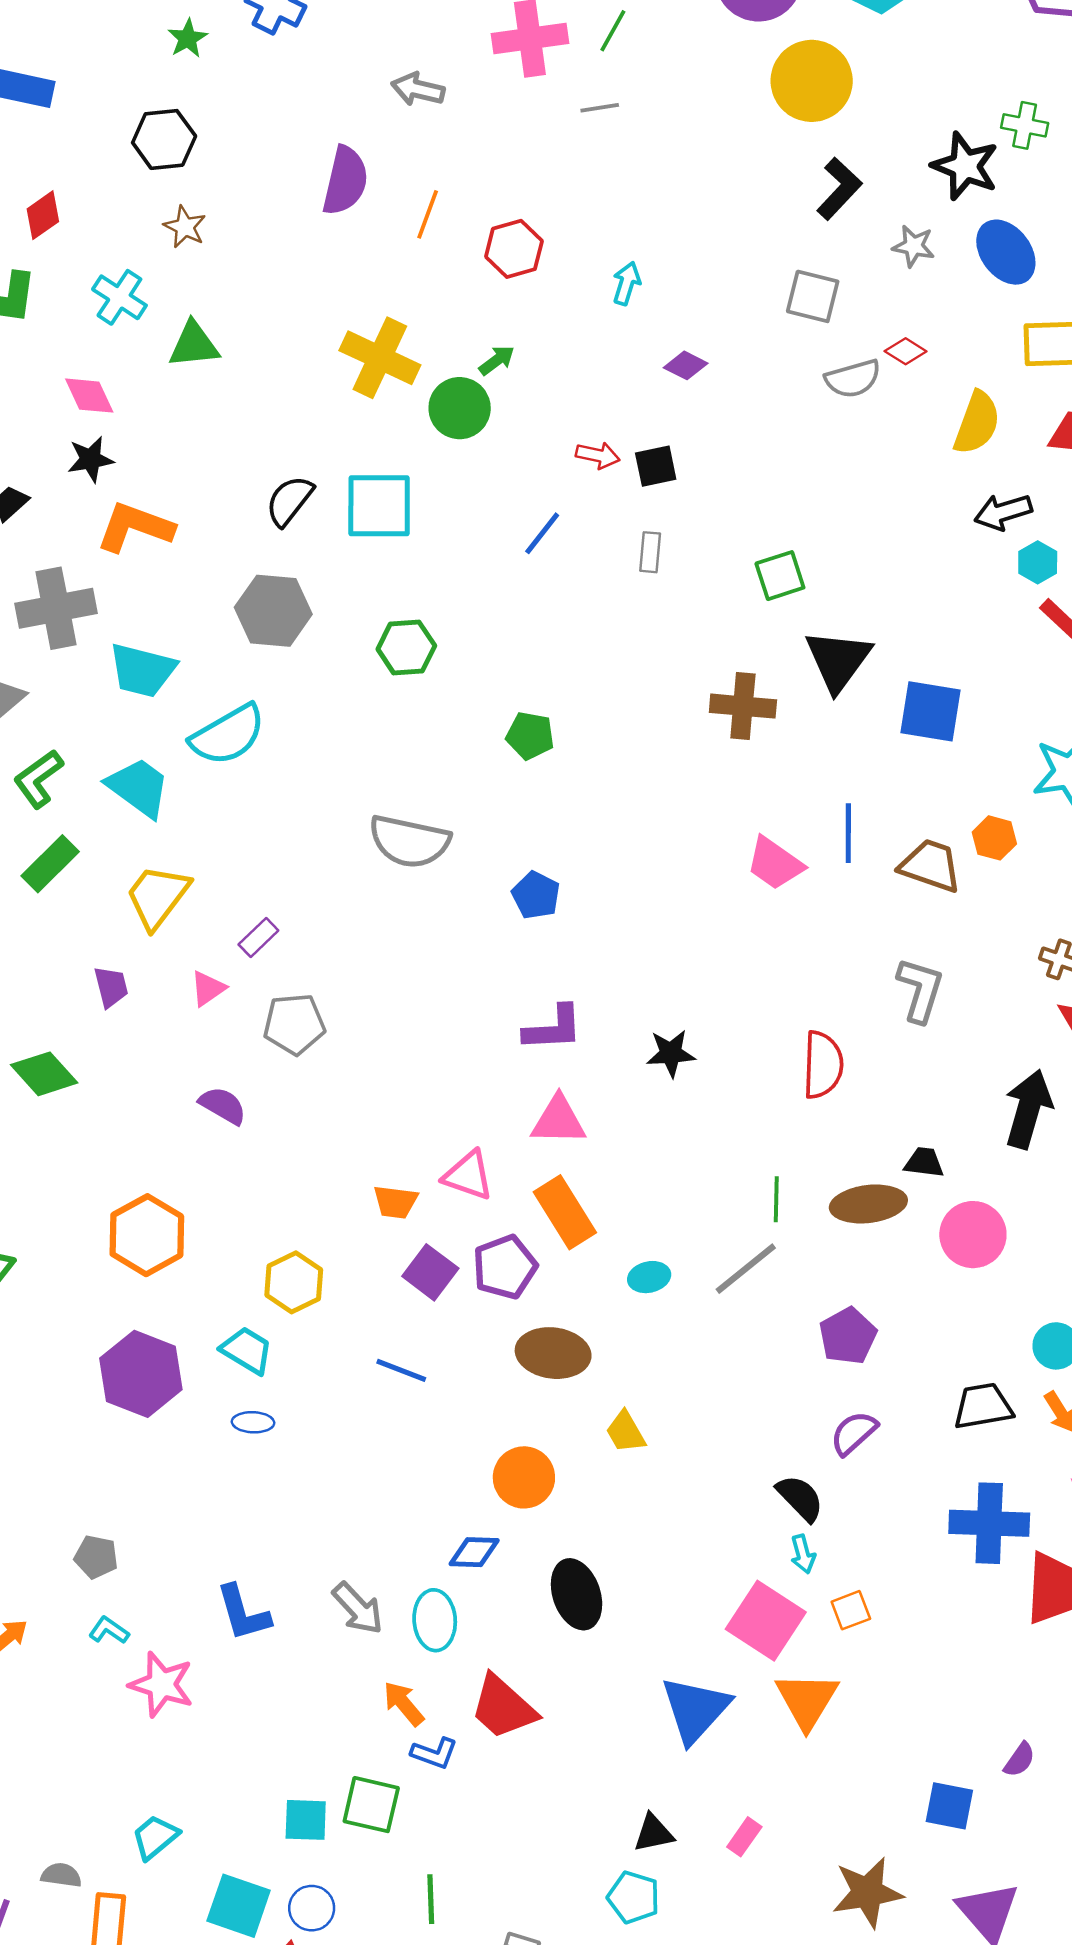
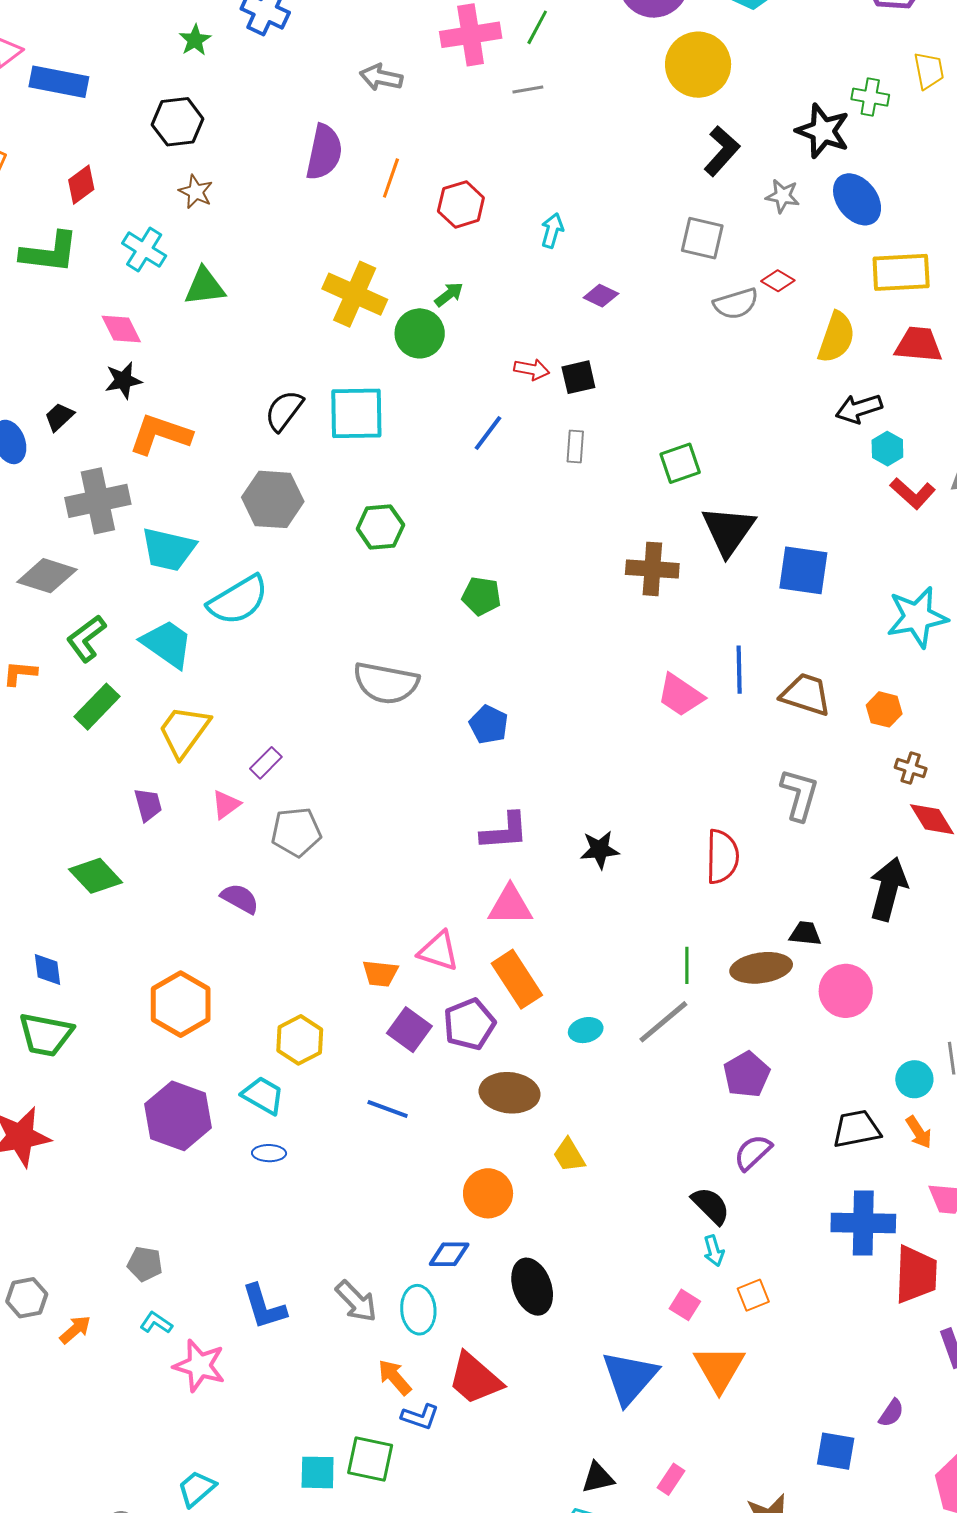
orange hexagon: (994, 838) -> (884, 709), moved
pink square: (766, 1621) -> (685, 1305), size x0.5

